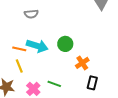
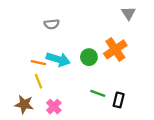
orange cross: (82, 63) -> (115, 49), moved, size x1.5
green line: (54, 84) -> (98, 93), moved

